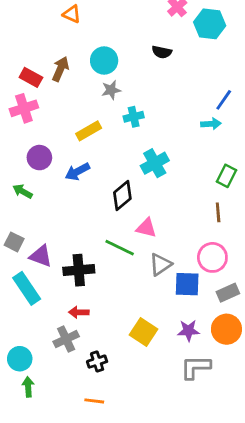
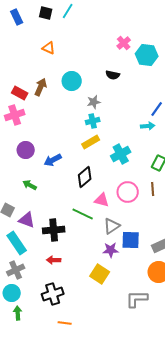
gray star: (111, 90) -> (94, 102), moved
yellow rectangle: (89, 131) -> (91, 142), moved
cyan cross: (155, 163) -> (121, 154), moved
green arrow: (23, 191) -> (30, 185), moved
pink circle: (212, 257) -> (128, 192), moved
purple star: (189, 331) -> (111, 250), moved
gray cross: (66, 339) -> (16, 270), moved
black cross: (97, 362) -> (53, 294), moved, size x1.5

